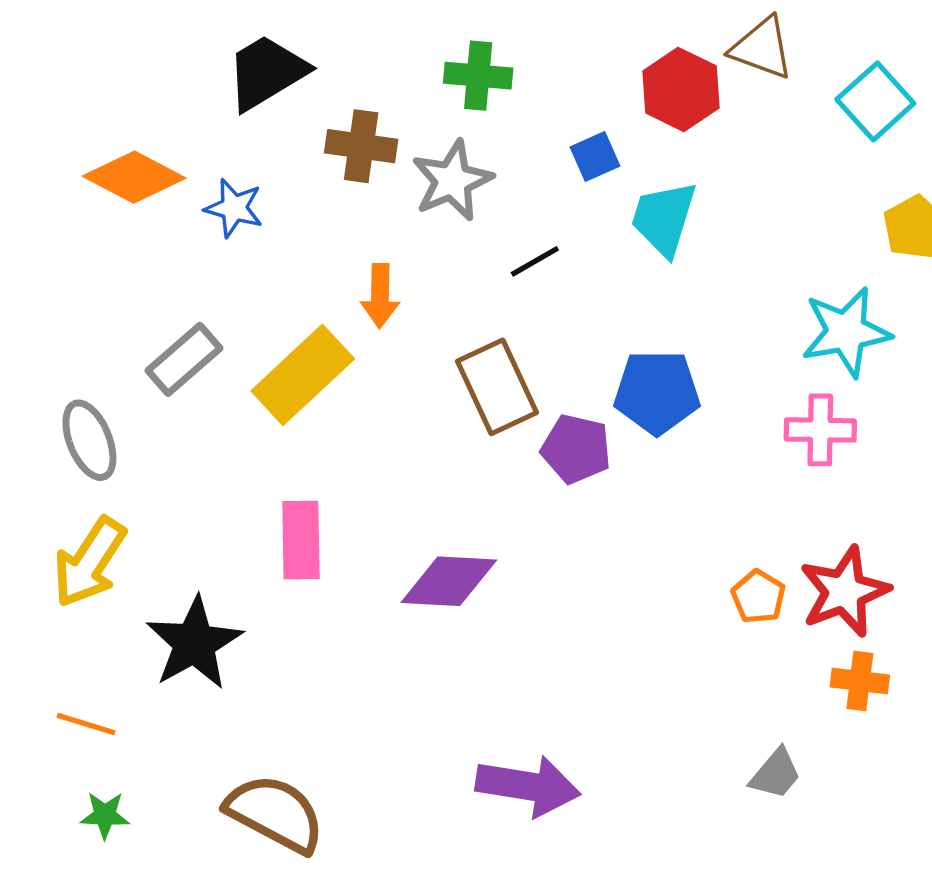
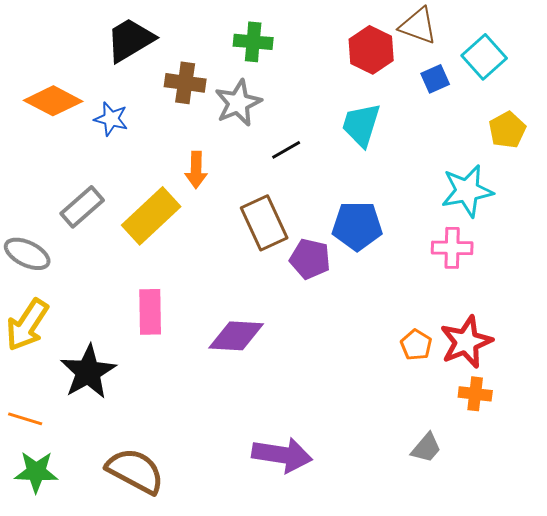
blue square: (595, 156) -> (435, 79), moved
gray ellipse: (89, 440) -> (27, 254), turned -42
green star: (105, 815) -> (36, 472), size x1.5

